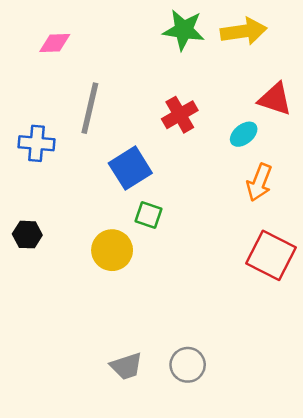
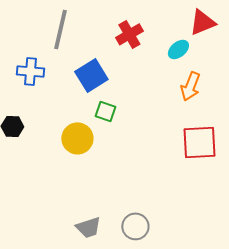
red triangle: (275, 99) -> (202, 22), turned -40
blue cross: (36, 143) -> (30, 71), moved
red square: (271, 255) -> (199, 142), turned -30

